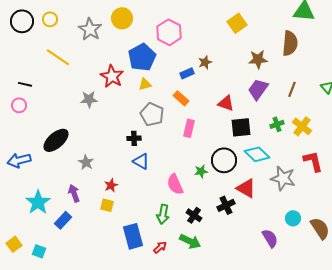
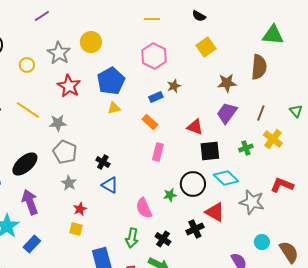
yellow circle: (50, 19) -> (27, 65), moved
pink hexagon: (169, 32) -> (154, 56), moved
yellow line: (58, 57) -> (28, 110), moved
red star: (112, 76) -> (69, 86), moved
gray pentagon: (152, 114) -> (65, 152), moved
yellow cross: (302, 126) -> (273, 139), moved
black cross: (134, 138) -> (103, 162), turned 32
red L-shape: (313, 161) -> (282, 185), turned -55
gray star: (86, 162) -> (69, 183), moved
purple arrow: (74, 193) -> (30, 202), moved, size x1.4

